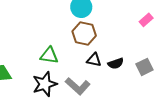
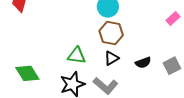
black triangle: (94, 60) -> (111, 58), moved, turned -42

